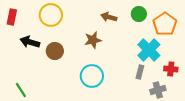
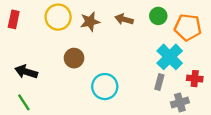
orange pentagon: (165, 24) -> (188, 27), turned -30
brown star: (93, 40) -> (90, 22), moved
black arrow: (30, 42) -> (26, 72), moved
brown circle: (55, 51) -> (74, 58), moved

